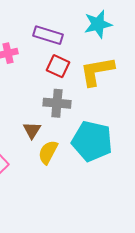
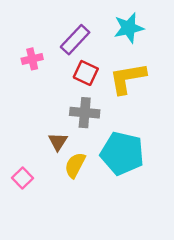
purple rectangle: (48, 35) -> (75, 40), turned -64

